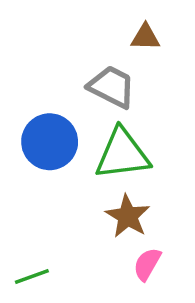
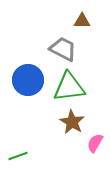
pink semicircle: (147, 264) -> (95, 143), moved

